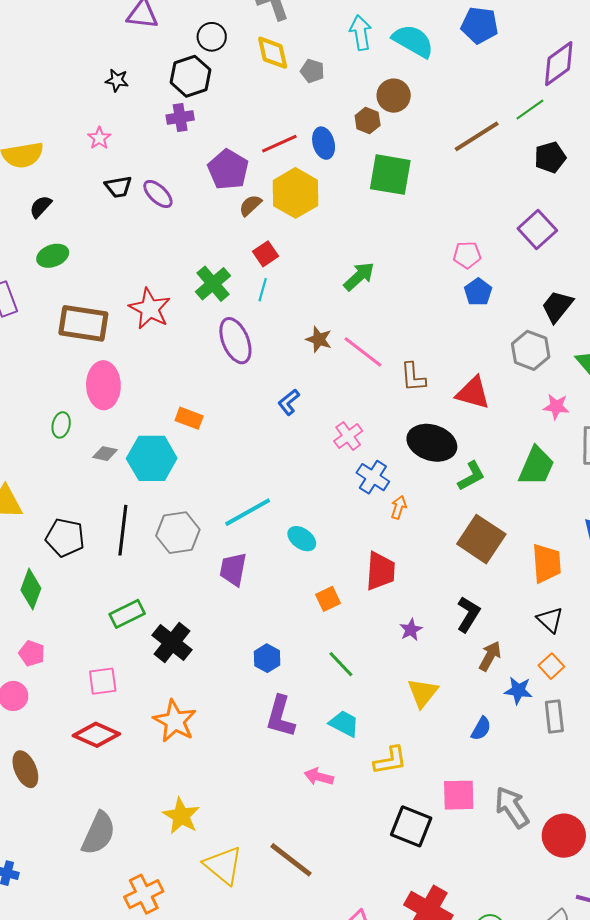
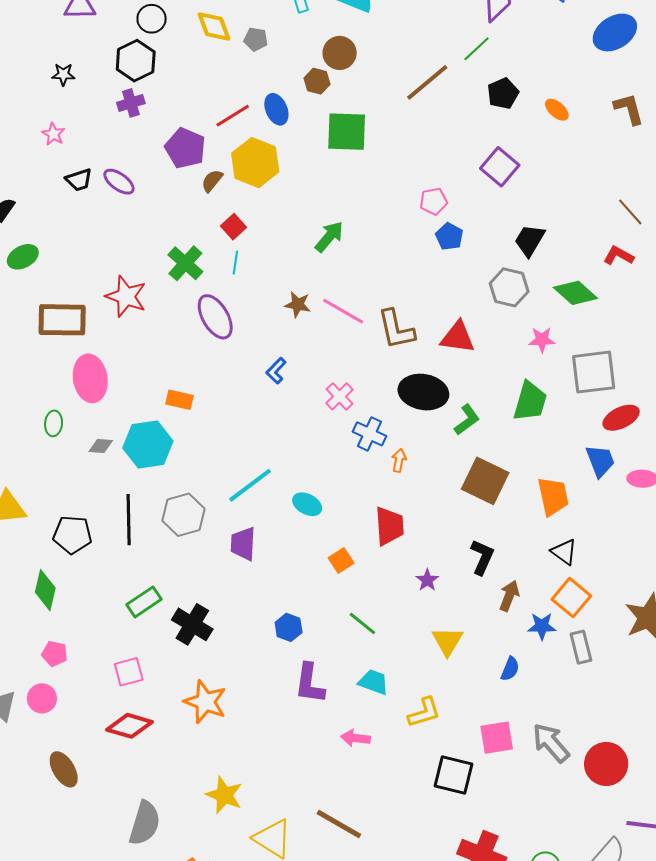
brown L-shape: (413, 377) -> (396, 329), size x1.4
orange square: (551, 666) -> (571, 598), size x1.5

